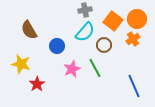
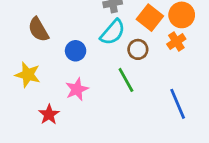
pink star: (72, 69) -> (77, 89), moved
red star: (37, 84) -> (49, 114), moved

